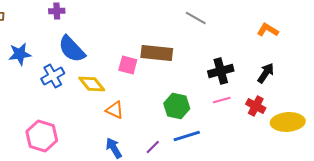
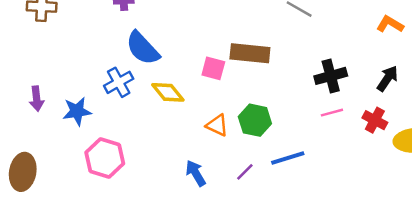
blue star: (20, 54) -> (77, 111), moved
green hexagon: (177, 106) -> (255, 120), moved
orange triangle: (115, 110) -> (217, 125), moved

